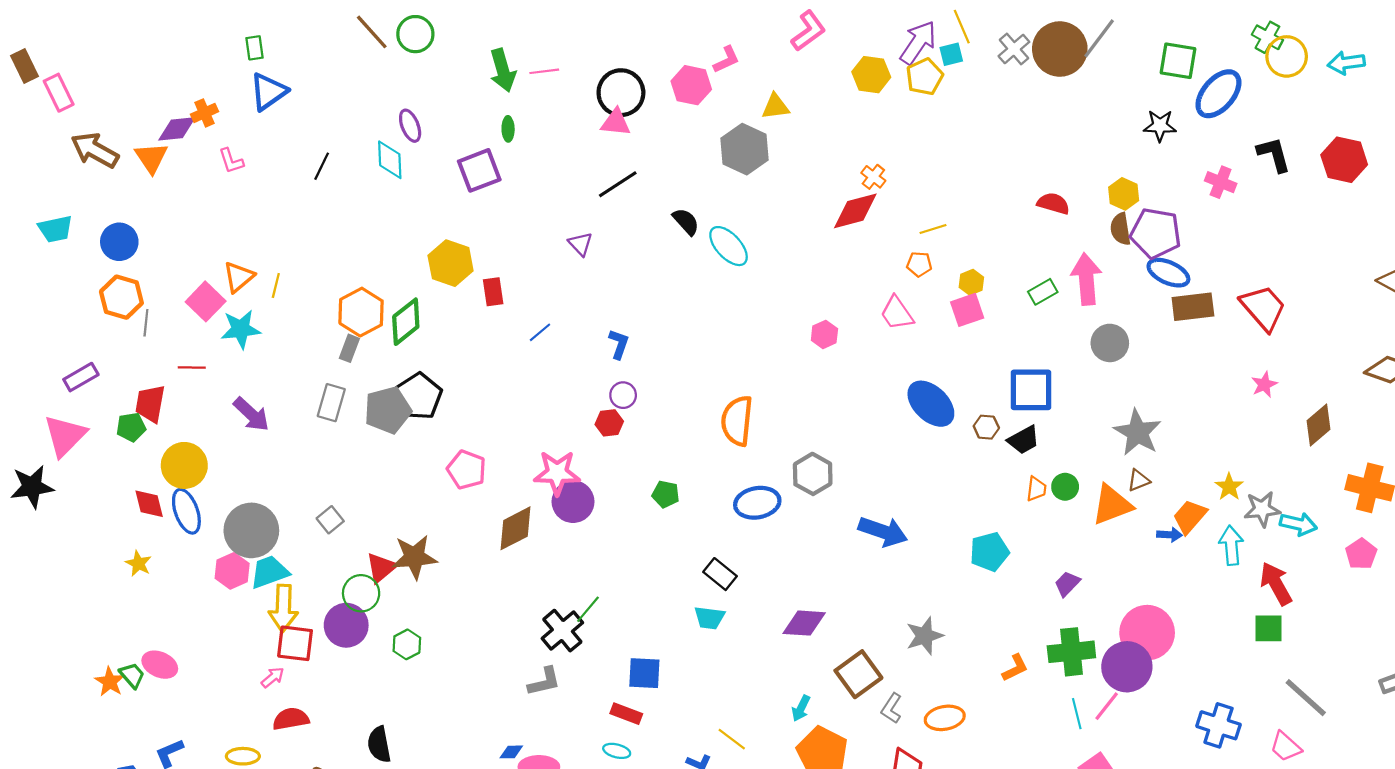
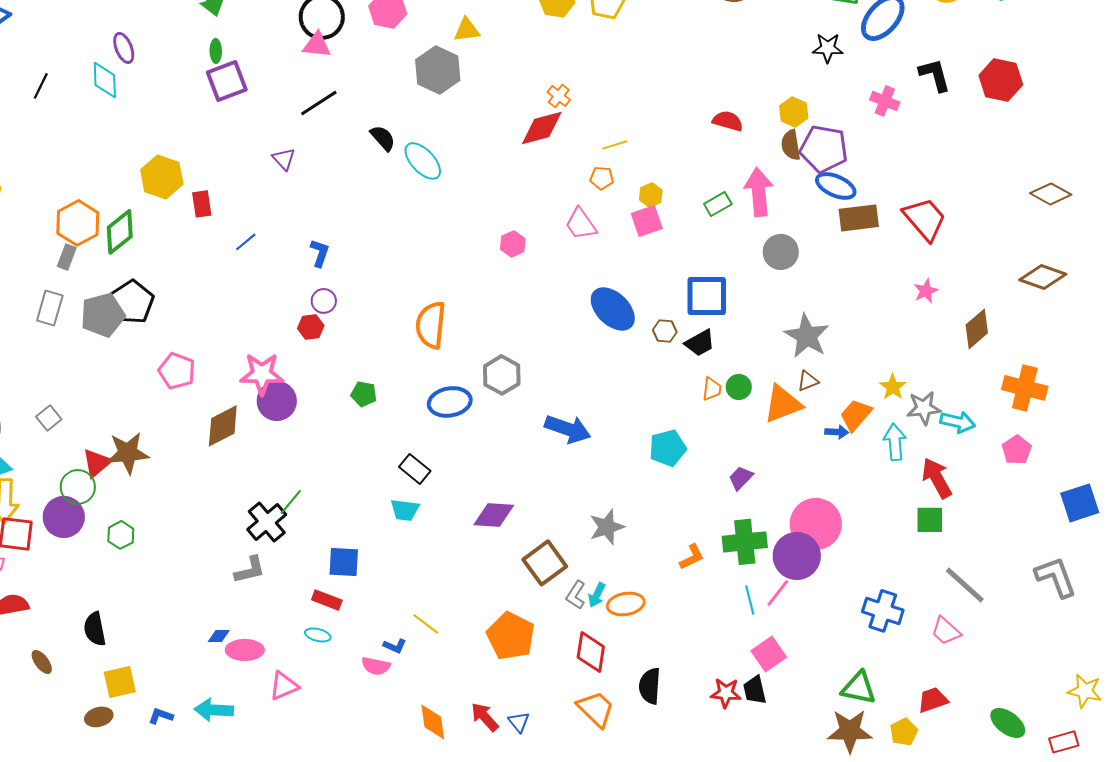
purple square: (479, 170) -> (227, 81), moved
cyan arrow: (801, 708) -> (597, 595), moved

